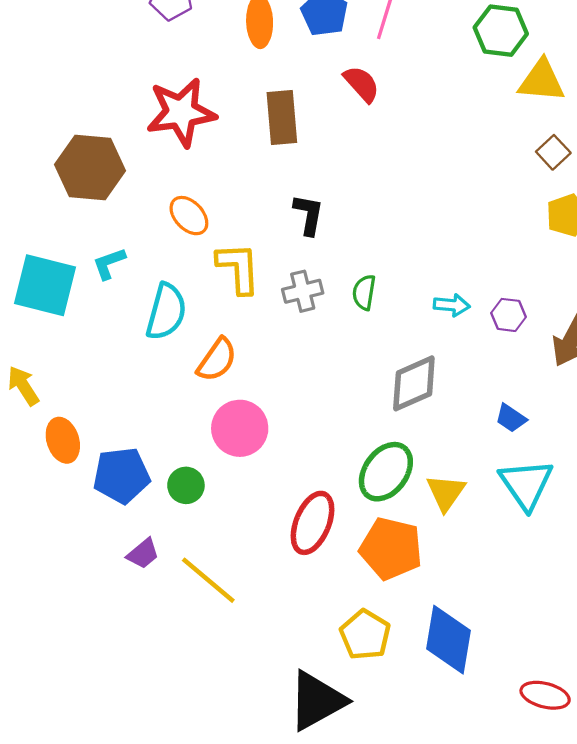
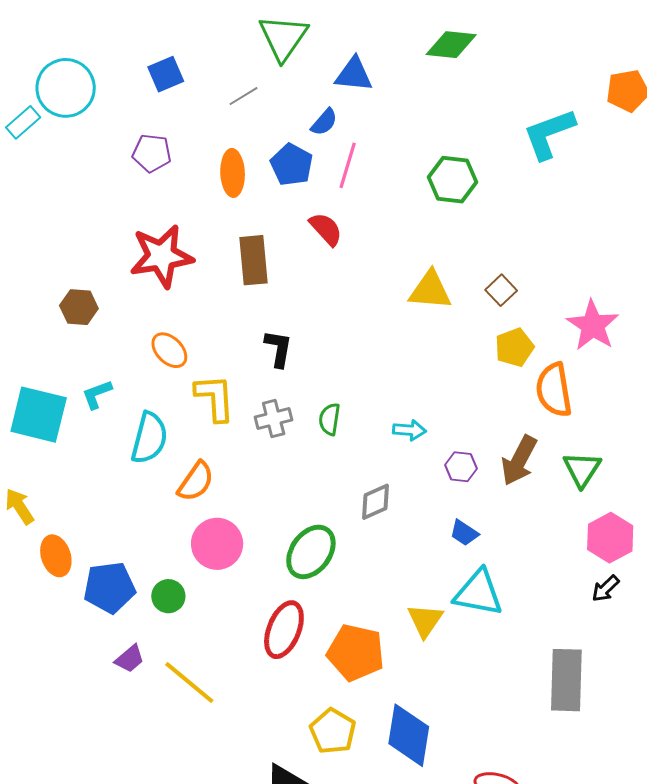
yellow triangle: (542, 81) -> (430, 290), moved
brown hexagon: (90, 168) -> (79, 307), size x0.6
purple hexagon: (508, 315) -> (461, 467), moved
gray diamond: (414, 383) -> (376, 502), size x0.7
green ellipse: (386, 472) -> (311, 552), moved
cyan triangle: (526, 484) -> (478, 593), turned -44
yellow triangle: (446, 493) -> (425, 620), moved

